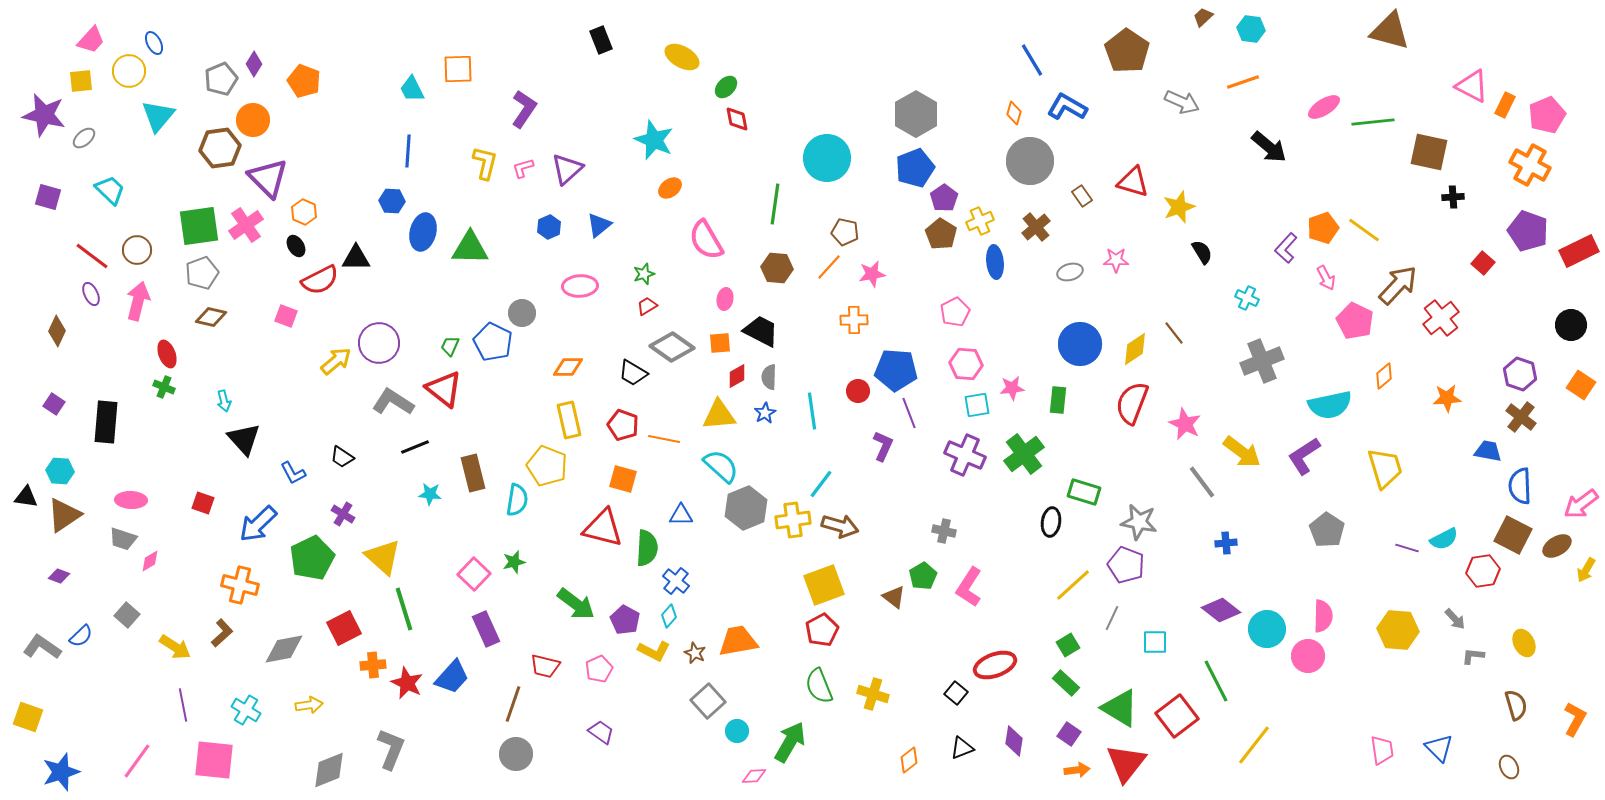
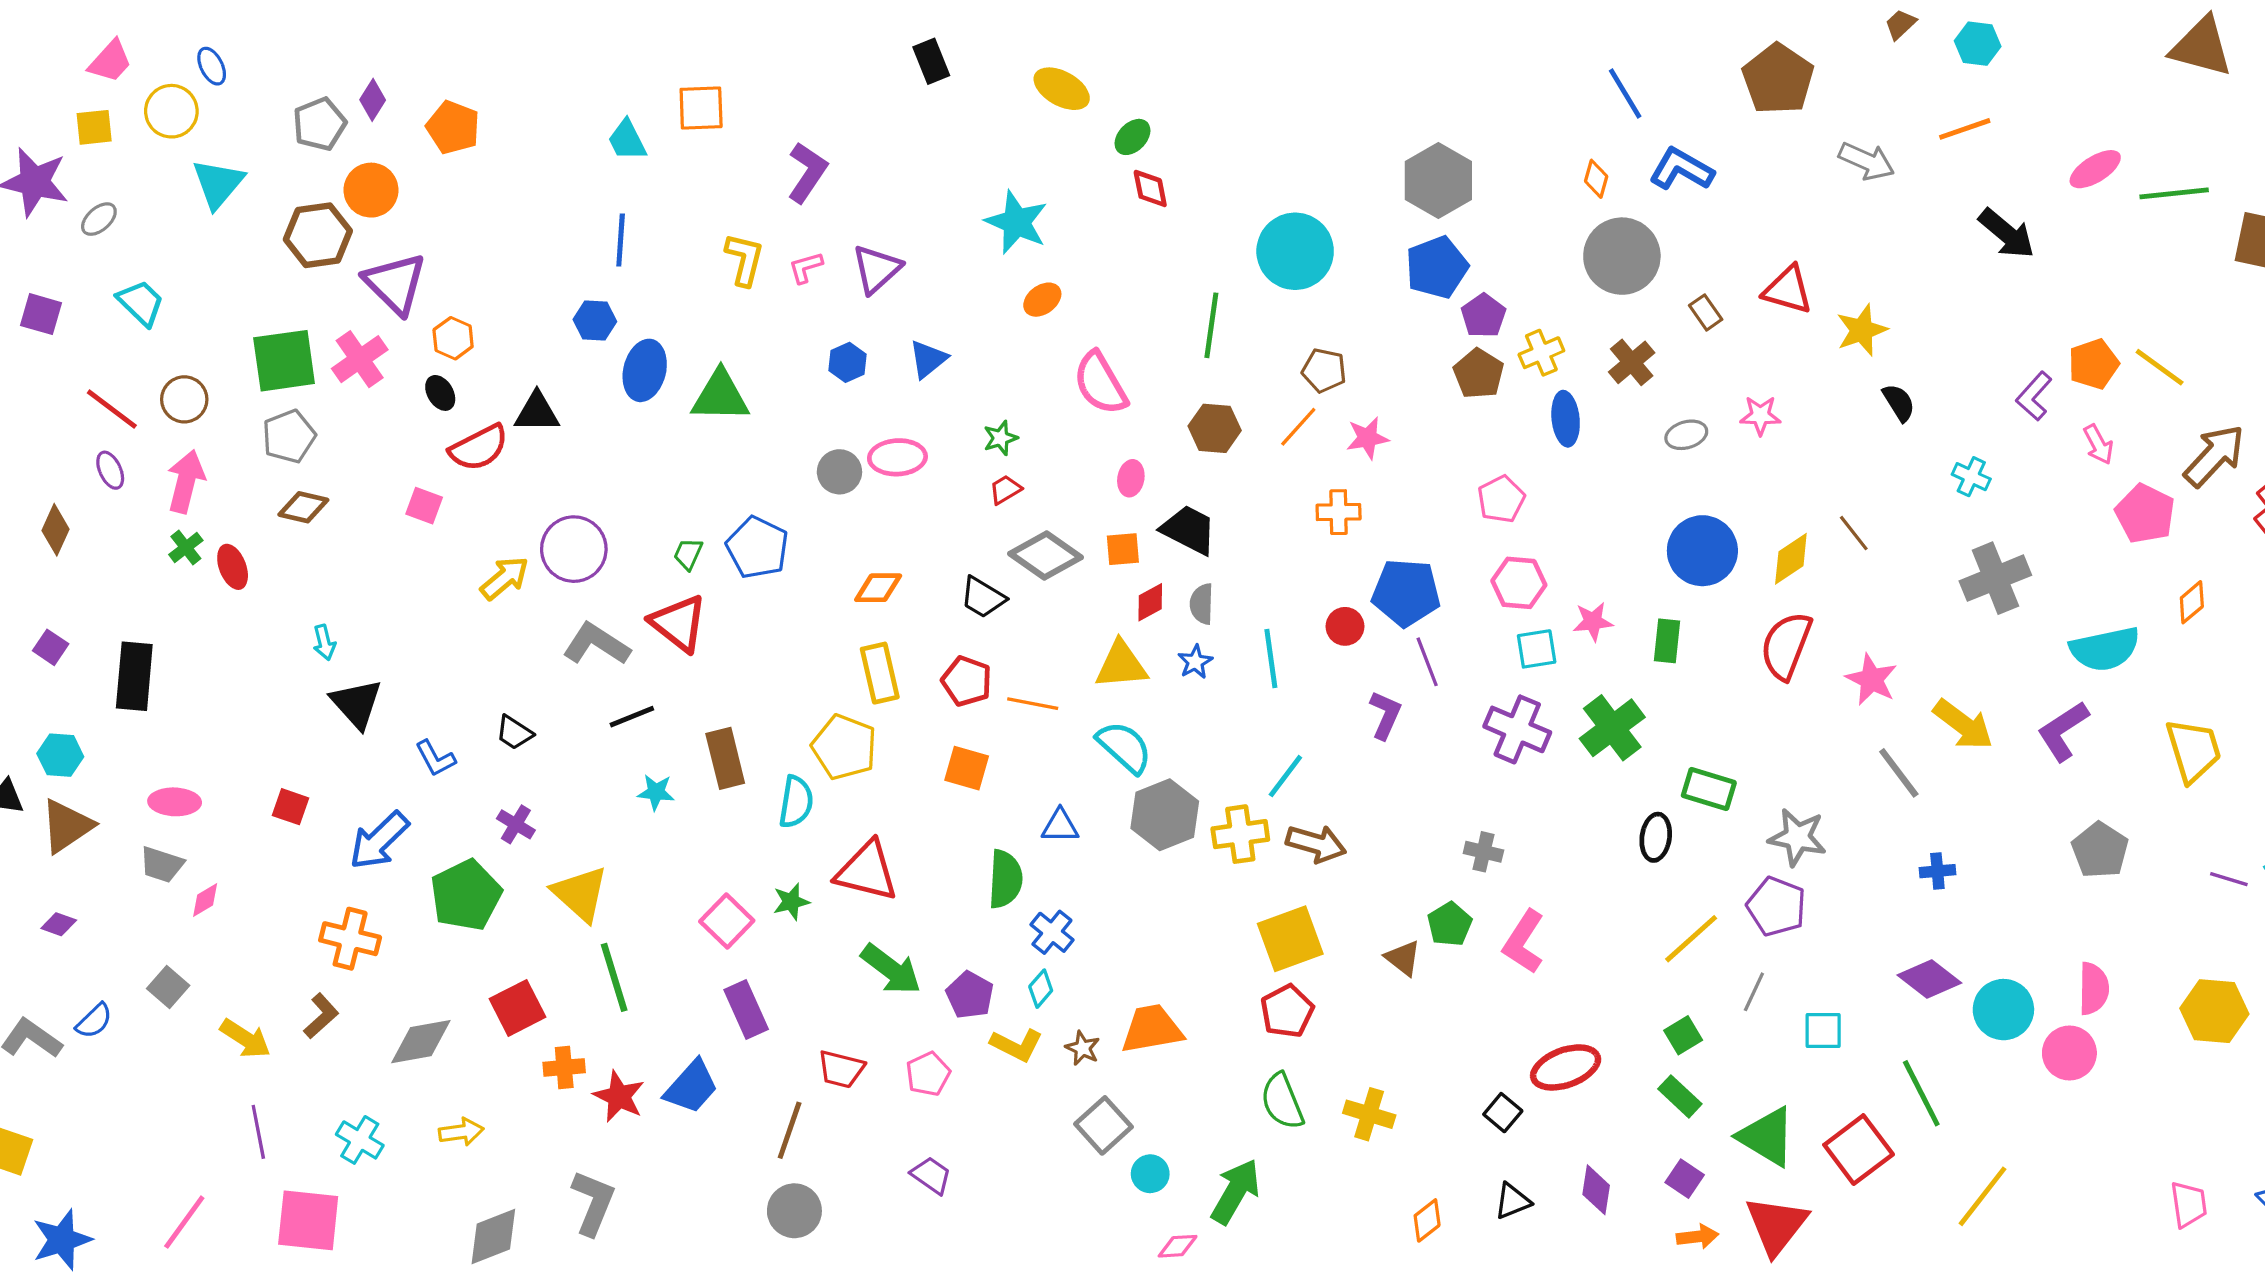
gray circle: (522, 313) -> (839, 472), moved
green cross: (164, 387) -> (186, 547), moved, turned 30
red triangle: (603, 528) -> (867, 871), moved

